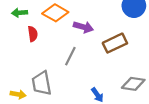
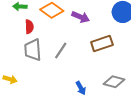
purple arrow: (83, 27) -> (81, 17), moved
gray trapezoid: (42, 83) -> (33, 50), moved

